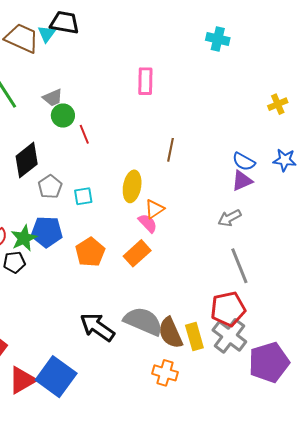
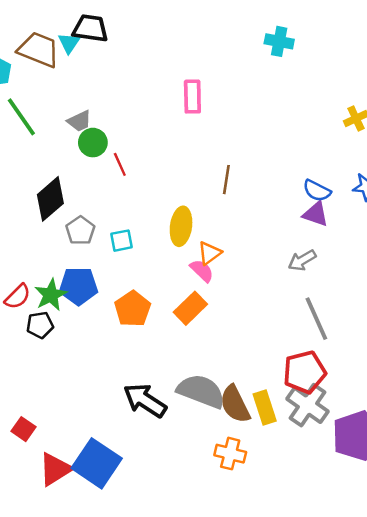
purple triangle: (242, 181) -> (316, 214), turned 45

